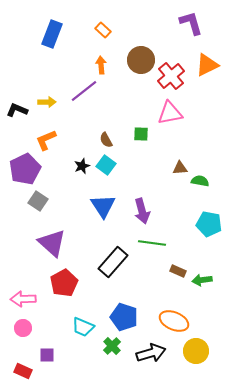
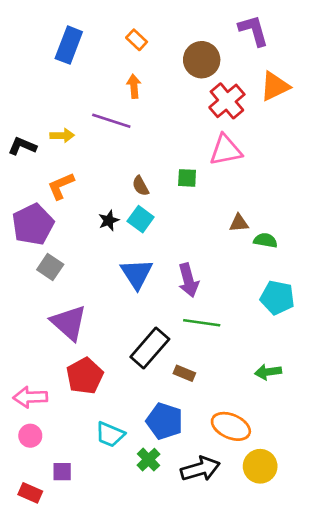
brown circle: (141, 60) -> (202, 60), moved
purple line: (84, 91) -> (111, 121), turned 56
brown rectangle: (178, 271) -> (184, 373), moved

